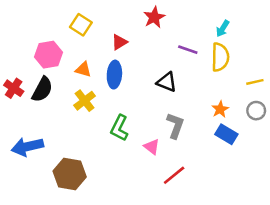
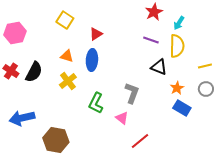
red star: (154, 17) -> (154, 12), moved
pink hexagon: (48, 55) -> (15, 33), moved
black triangle: (167, 82) -> (159, 67), moved
gray L-shape: (175, 126) -> (132, 93), moved

